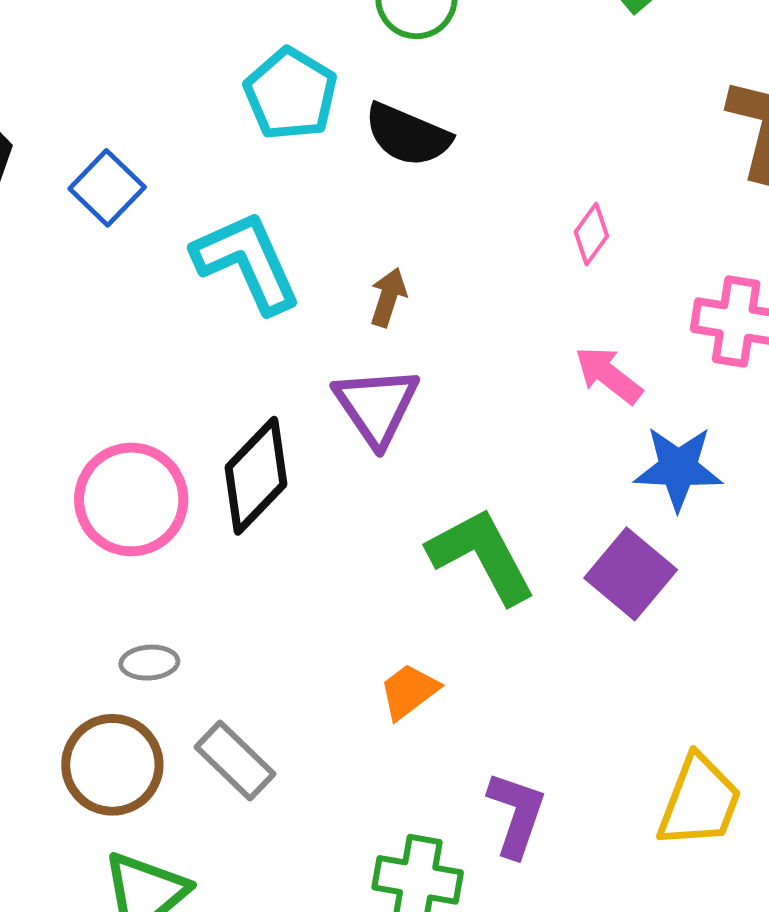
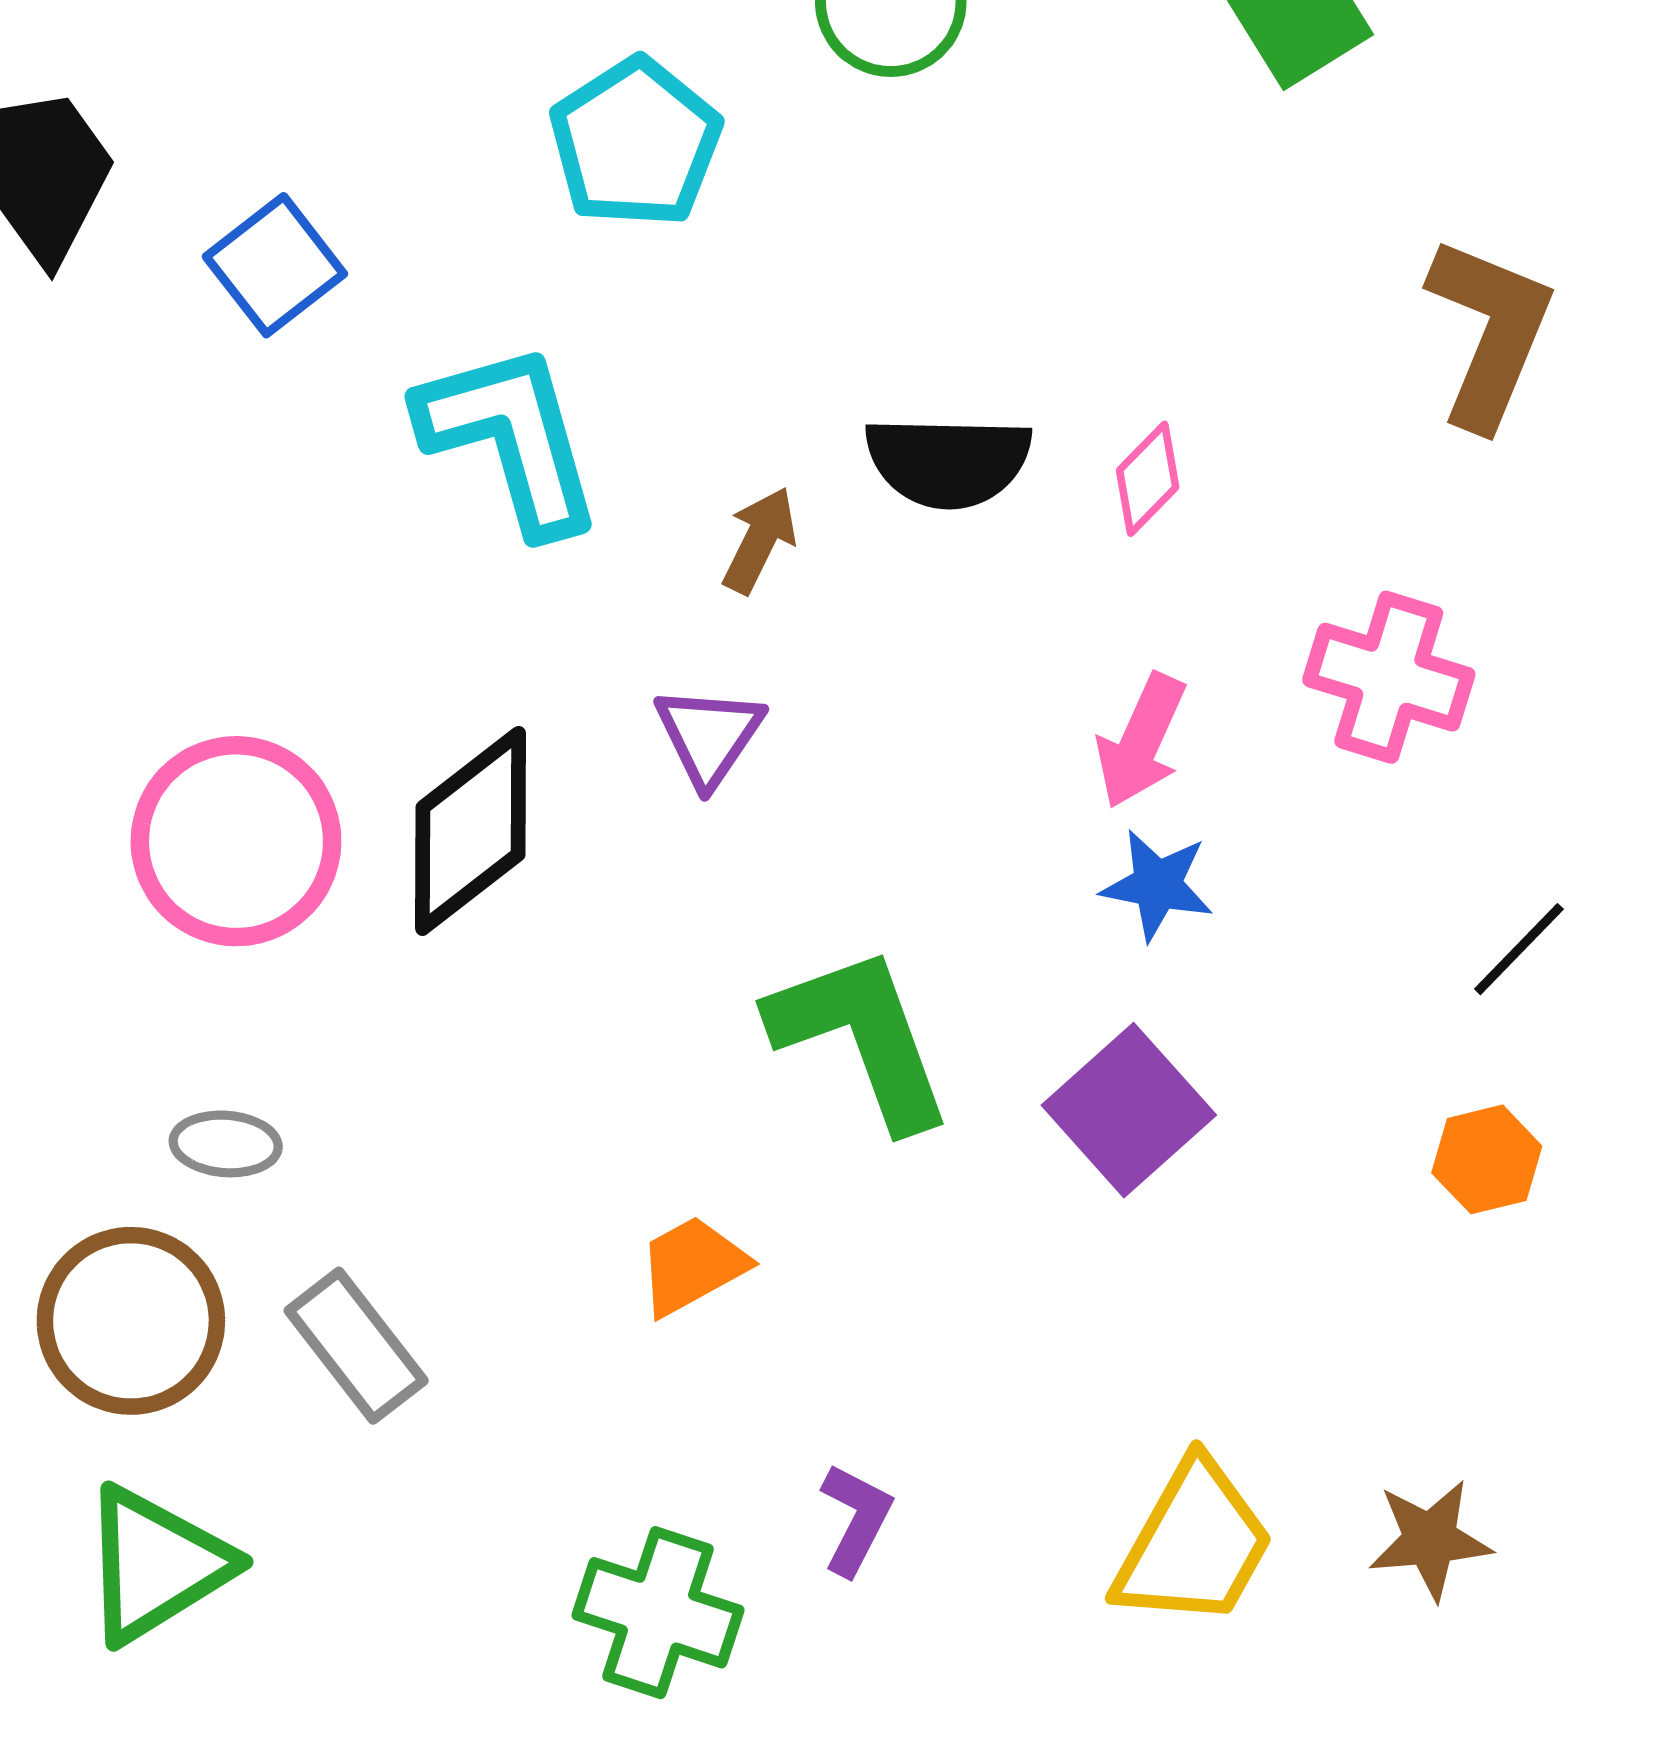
black semicircle: (408, 135) -> (948, 461), moved, turned -30
pink arrow: (608, 375) -> (1141, 741), turned -112
purple triangle: (376, 406) -> (709, 736), size x0.7
blue star: (678, 468) -> (1157, 885), moved, size x0.7
purple L-shape: (516, 814) -> (856, 1519), size x0.7

